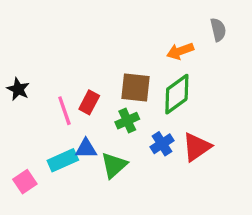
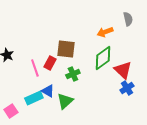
brown square: (136, 88) -> (66, 49), moved
blue cross: (162, 144) -> (127, 88), moved
red triangle: (197, 147) -> (123, 70), moved, turned -42
blue triangle: (86, 149) -> (48, 91), turned 32

